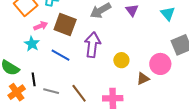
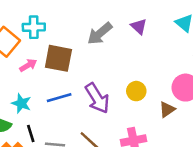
cyan star: (32, 44) -> (21, 103), moved
purple arrow: (92, 45) -> (97, 98), moved, turned 150
blue line: (61, 55) -> (59, 98), turned -36

